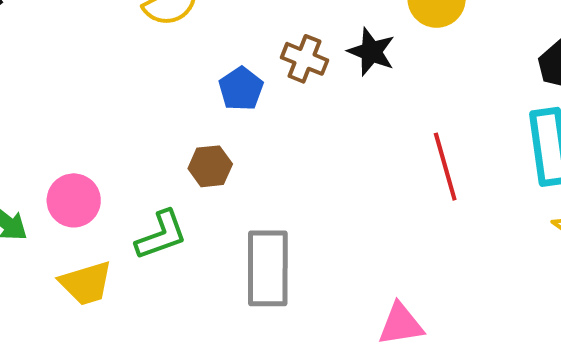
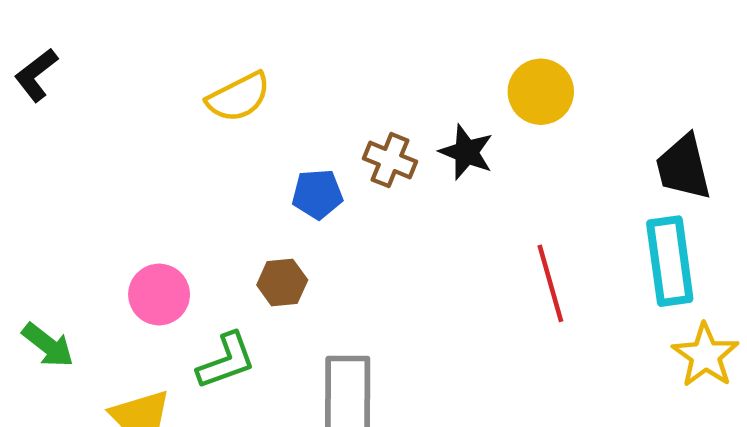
blue pentagon: (241, 89) -> (317, 194), turned 30
pink circle: (74, 200) -> (159, 294), moved

